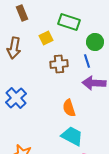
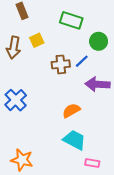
yellow square: (46, 38) -> (37, 40), moved
blue line: (87, 61) -> (82, 61), moved, turned 64
orange semicircle: (69, 108) -> (71, 111), turned 78

